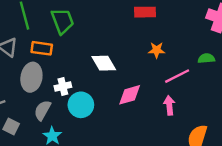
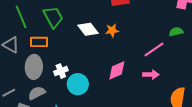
orange star: (157, 50) -> (112, 30), moved
white diamond: (104, 63) -> (88, 29), moved
pink arrow: (169, 105) -> (151, 75), turned 105
gray semicircle: (43, 110) -> (37, 93), moved, turned 42

